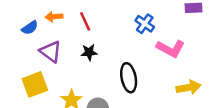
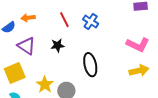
red line: (85, 21) -> (64, 20), moved
blue cross: (145, 24) -> (91, 21), moved
pink L-shape: (171, 49) -> (138, 45), moved

